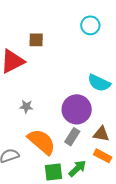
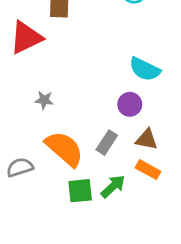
purple circle: (77, 109) -> (130, 104), moved, size x0.6

